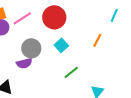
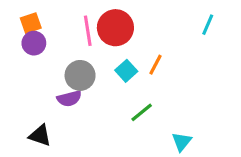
pink line: (22, 18) -> (88, 31), moved, turned -66
orange line: (97, 40) -> (155, 65), moved

